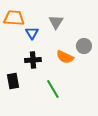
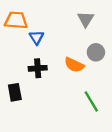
gray triangle: (56, 22) -> (86, 19), moved
green line: (53, 89) -> (91, 101), moved

